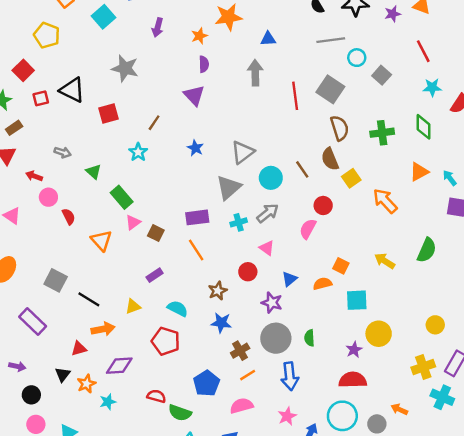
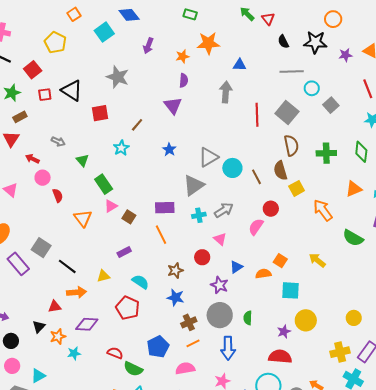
cyan circle: (271, 178) -> (232, 168), moved
green semicircle: (427, 250) -> (353, 238), moved, turned 90
purple rectangle: (33, 321) -> (18, 264), moved

